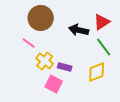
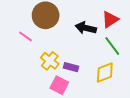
pink line: (29, 43) -> (25, 36), moved

